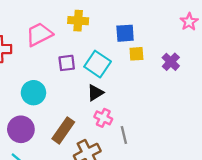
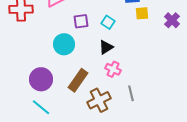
cyan square: (98, 64) -> (108, 22), size x0.6
cyan circle: (33, 93) -> (64, 44), moved
gray line: (124, 135) -> (131, 93), moved

